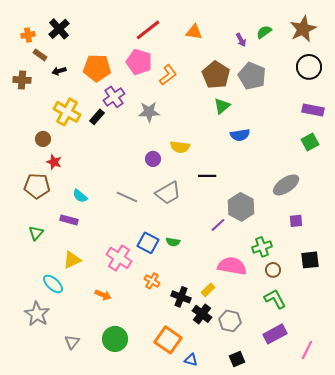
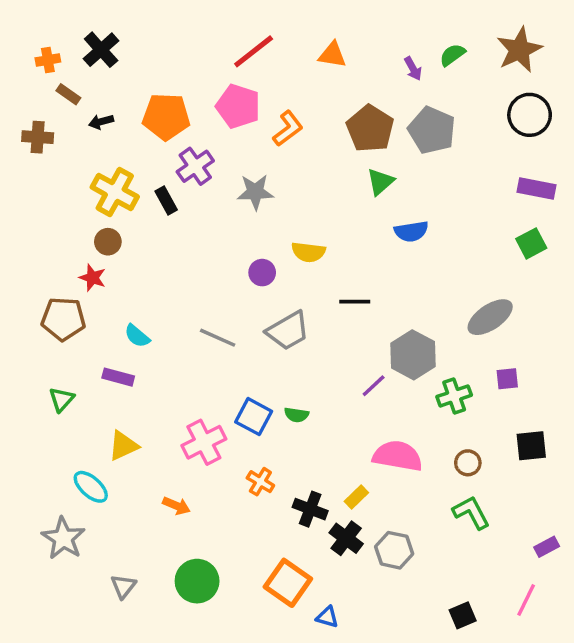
black rectangle: (97, 117) -> (166, 201), turned -70
brown circle: (43, 139) -> (108, 242), moved
green cross: (262, 247) -> (454, 396), moved
pink cross: (119, 258) -> (204, 442), turned 30
purple rectangle: (275, 334) -> (547, 547), moved, size x0.6
black square: (237, 359) -> (463, 615), moved

